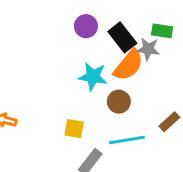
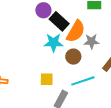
black rectangle: (122, 37) -> (59, 21), moved
gray star: (148, 49) -> (91, 41), moved

